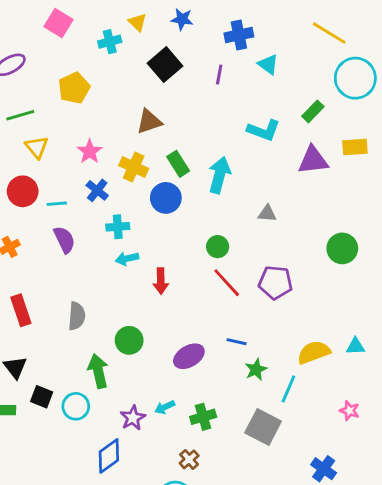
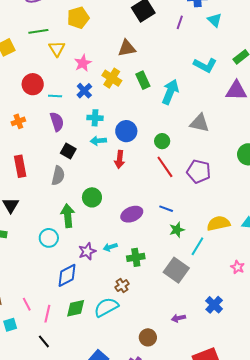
yellow triangle: (37, 147) -> (57, 49), moved
blue circle: (166, 198) -> (126, 131), moved
gray triangle: (267, 213) -> (200, 123), size x1.5
black square: (42, 397) -> (68, 151), moved

